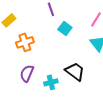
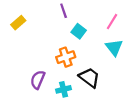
orange cross: (25, 42) -> (66, 57), moved

